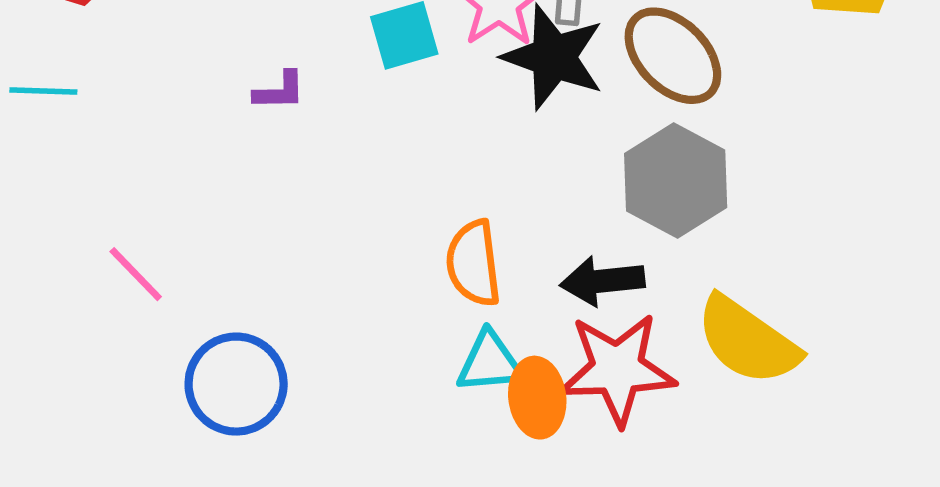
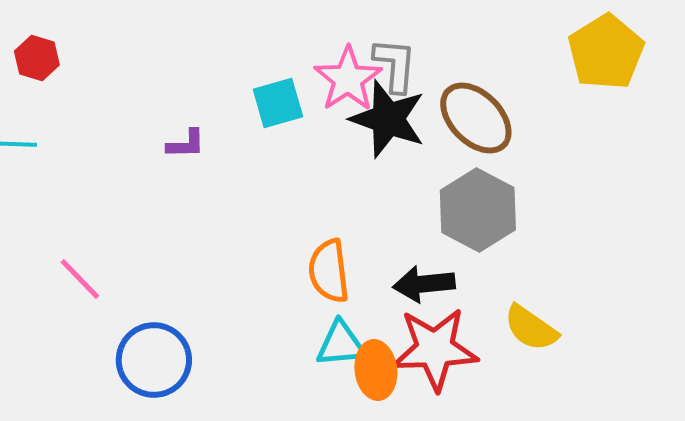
yellow semicircle: (748, 341) -> (531, 328), size x0.7

